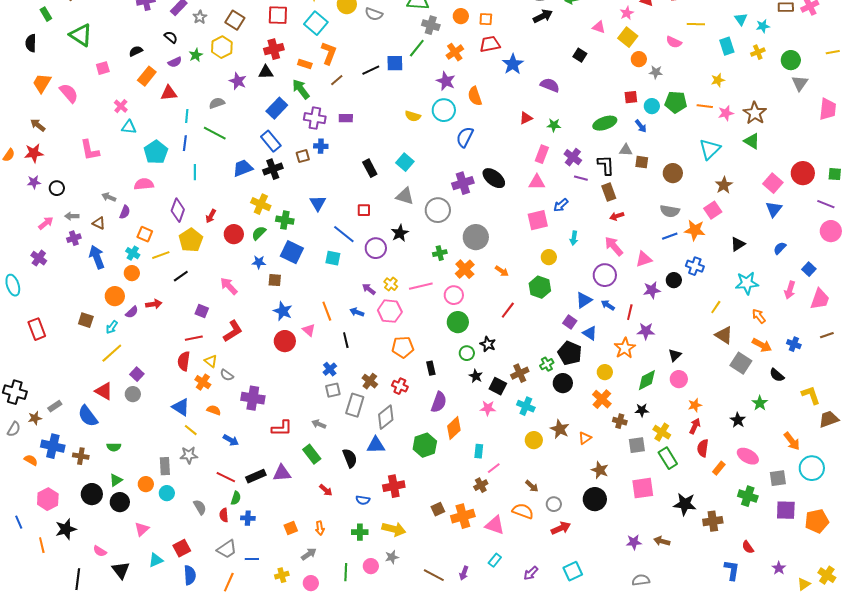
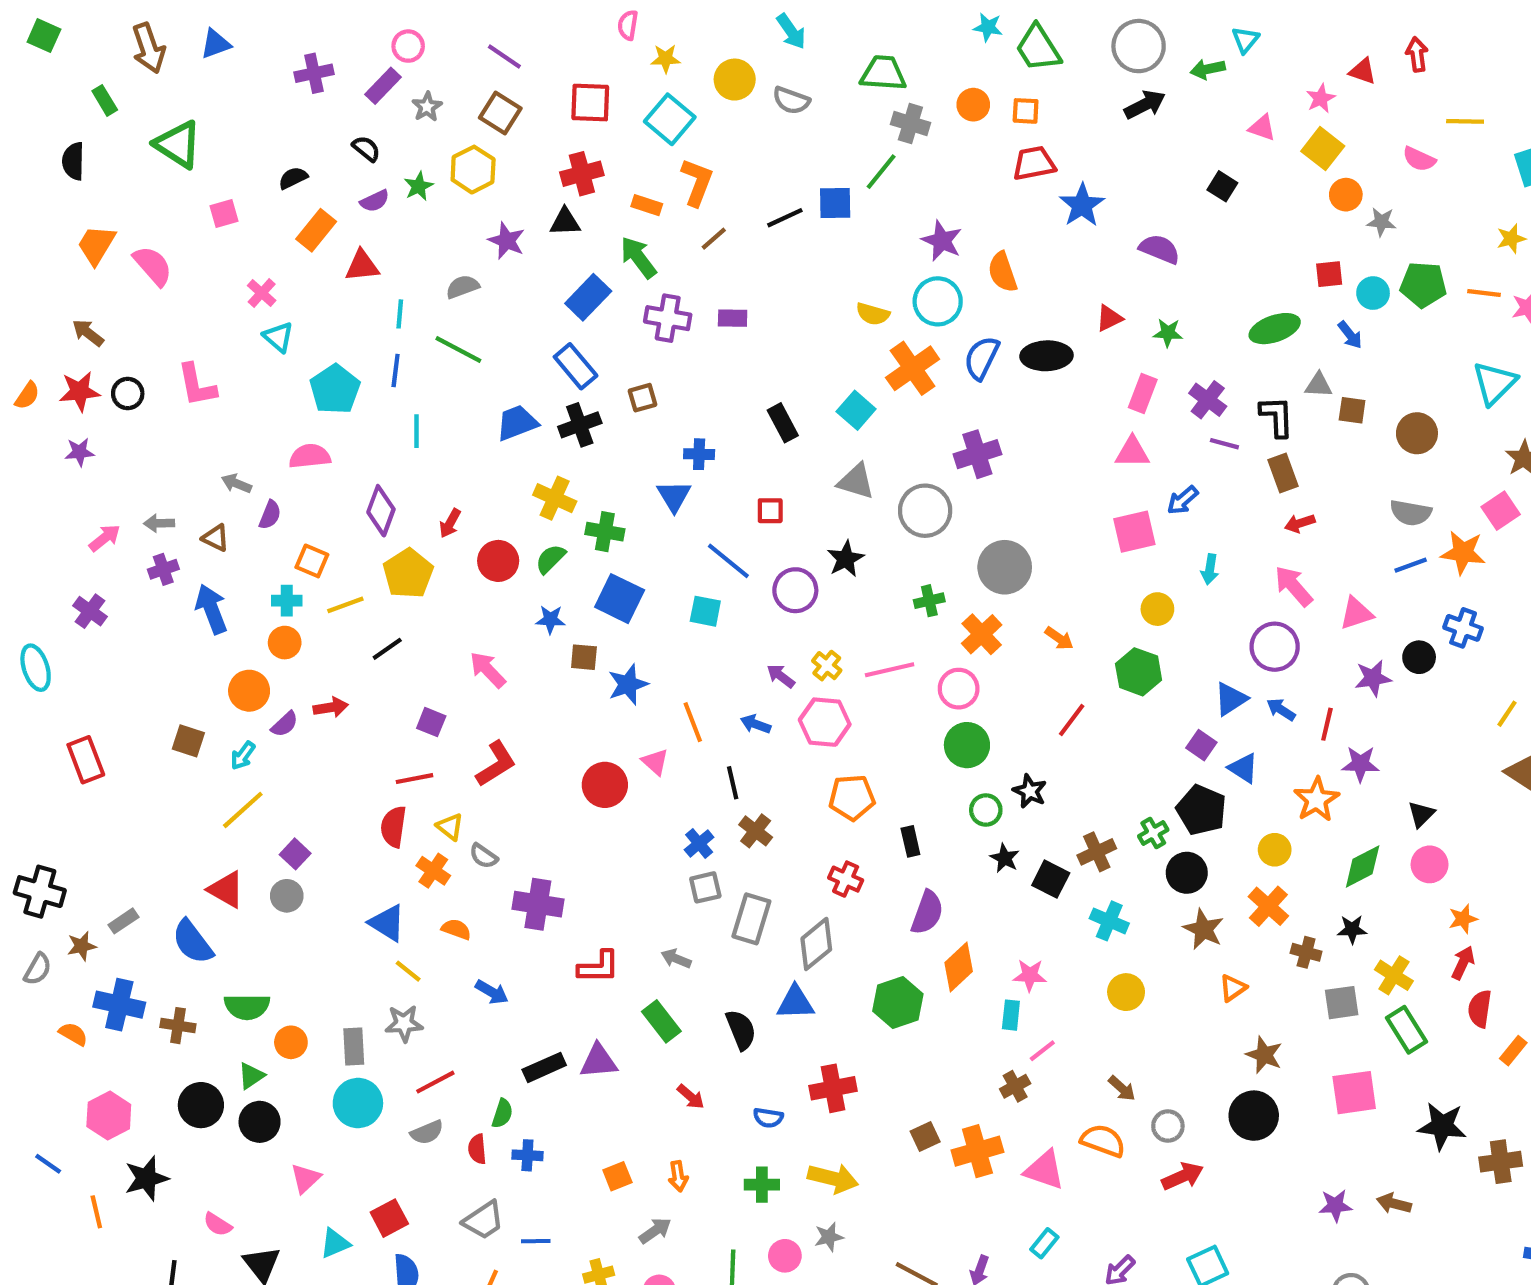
orange cross: (455, 52) -> (913, 368), moved, size x1.4
cyan triangle: (129, 127) -> (278, 337), turned 35
blue cross: (321, 146) -> (699, 454), moved
black ellipse: (494, 178) -> (1047, 356), moved, turned -40
black circle: (57, 188) -> (128, 393), moved
cyan cross: (133, 253) -> (287, 601), turned -32
blue star: (283, 311) -> (628, 684), moved, turned 30
brown cross: (370, 381) -> (756, 831), moved
pink star: (488, 408) -> (1030, 975), moved
brown star: (560, 429) -> (1203, 929), moved
green semicircle: (114, 447) -> (247, 1007), size x1.5
red line: (226, 477) -> (435, 1082), moved, turned -54
orange circle: (146, 484) -> (291, 1042), moved
cyan circle: (167, 493) -> (358, 1103), size x1.5
gray semicircle: (200, 507) -> (427, 1132), turned 98
blue line: (19, 522) -> (48, 1164), turned -32

